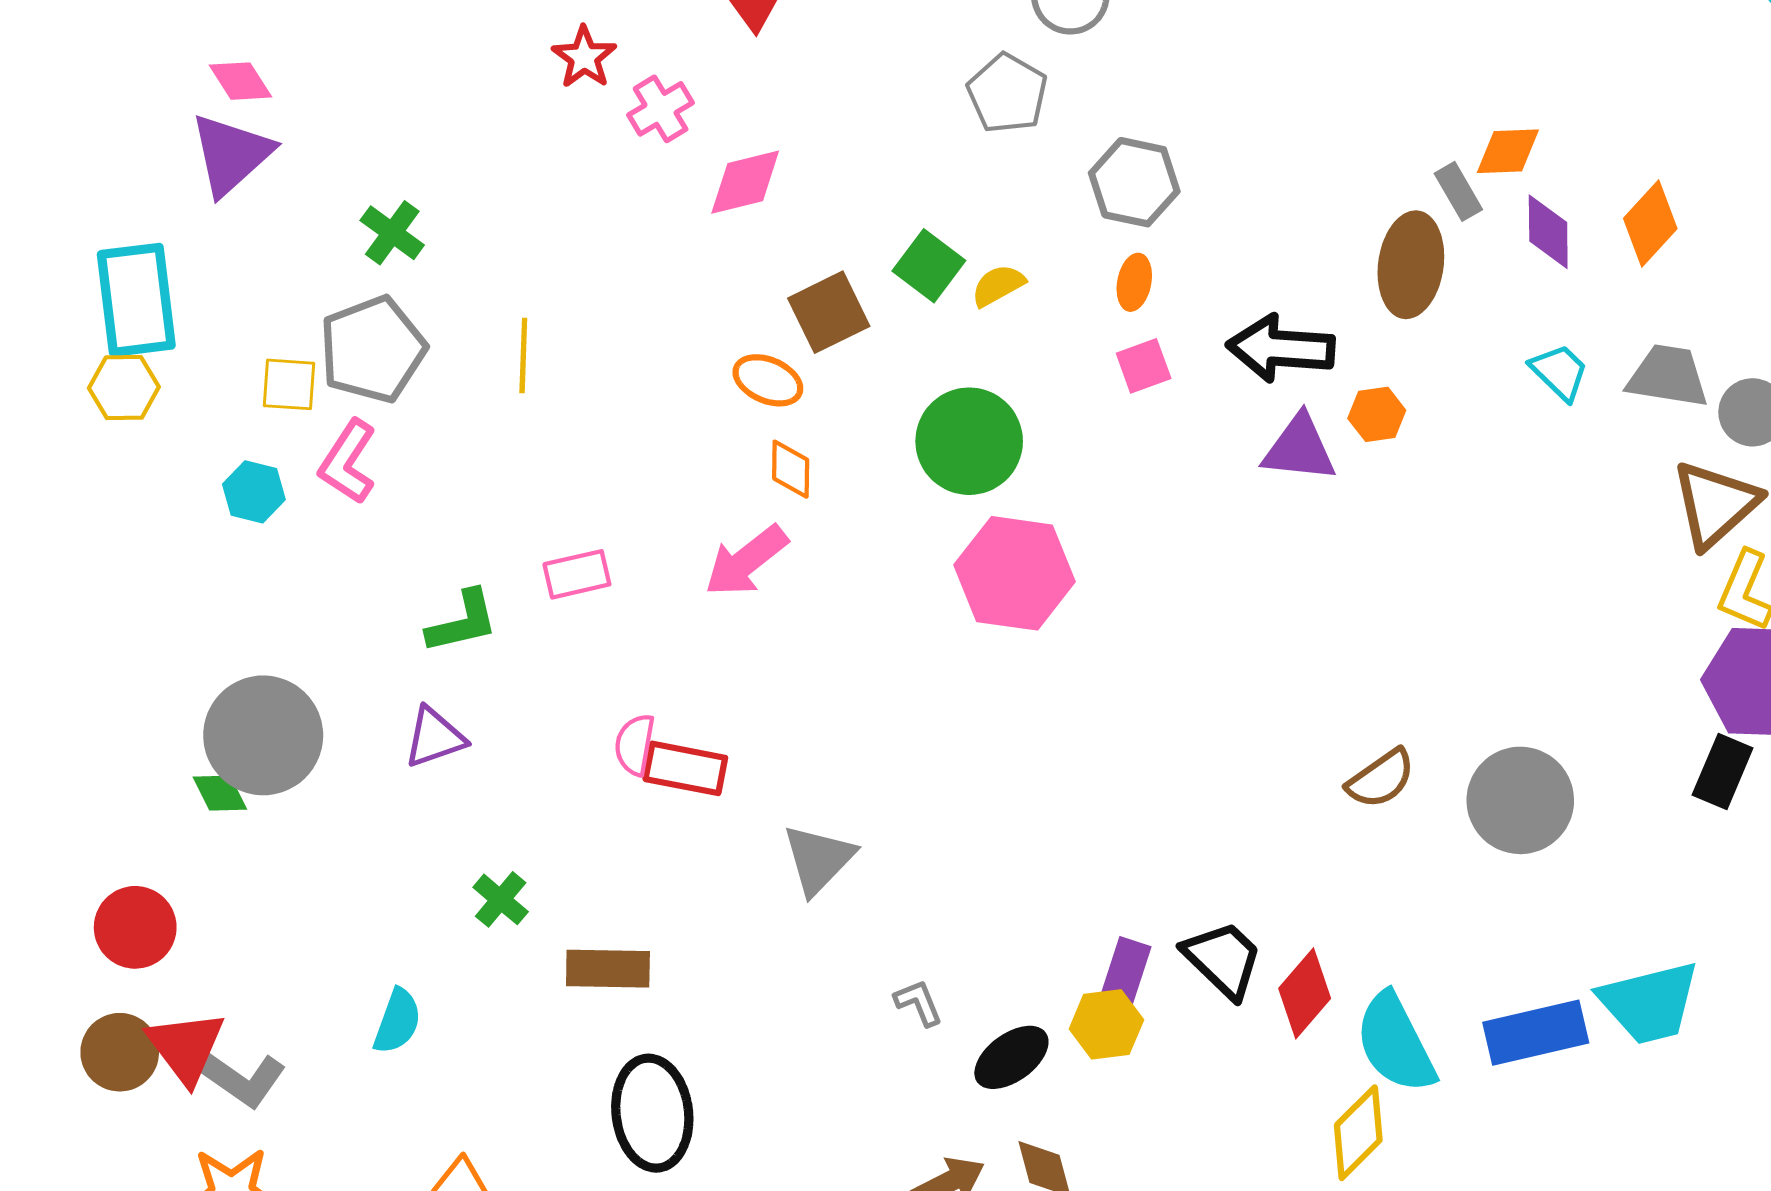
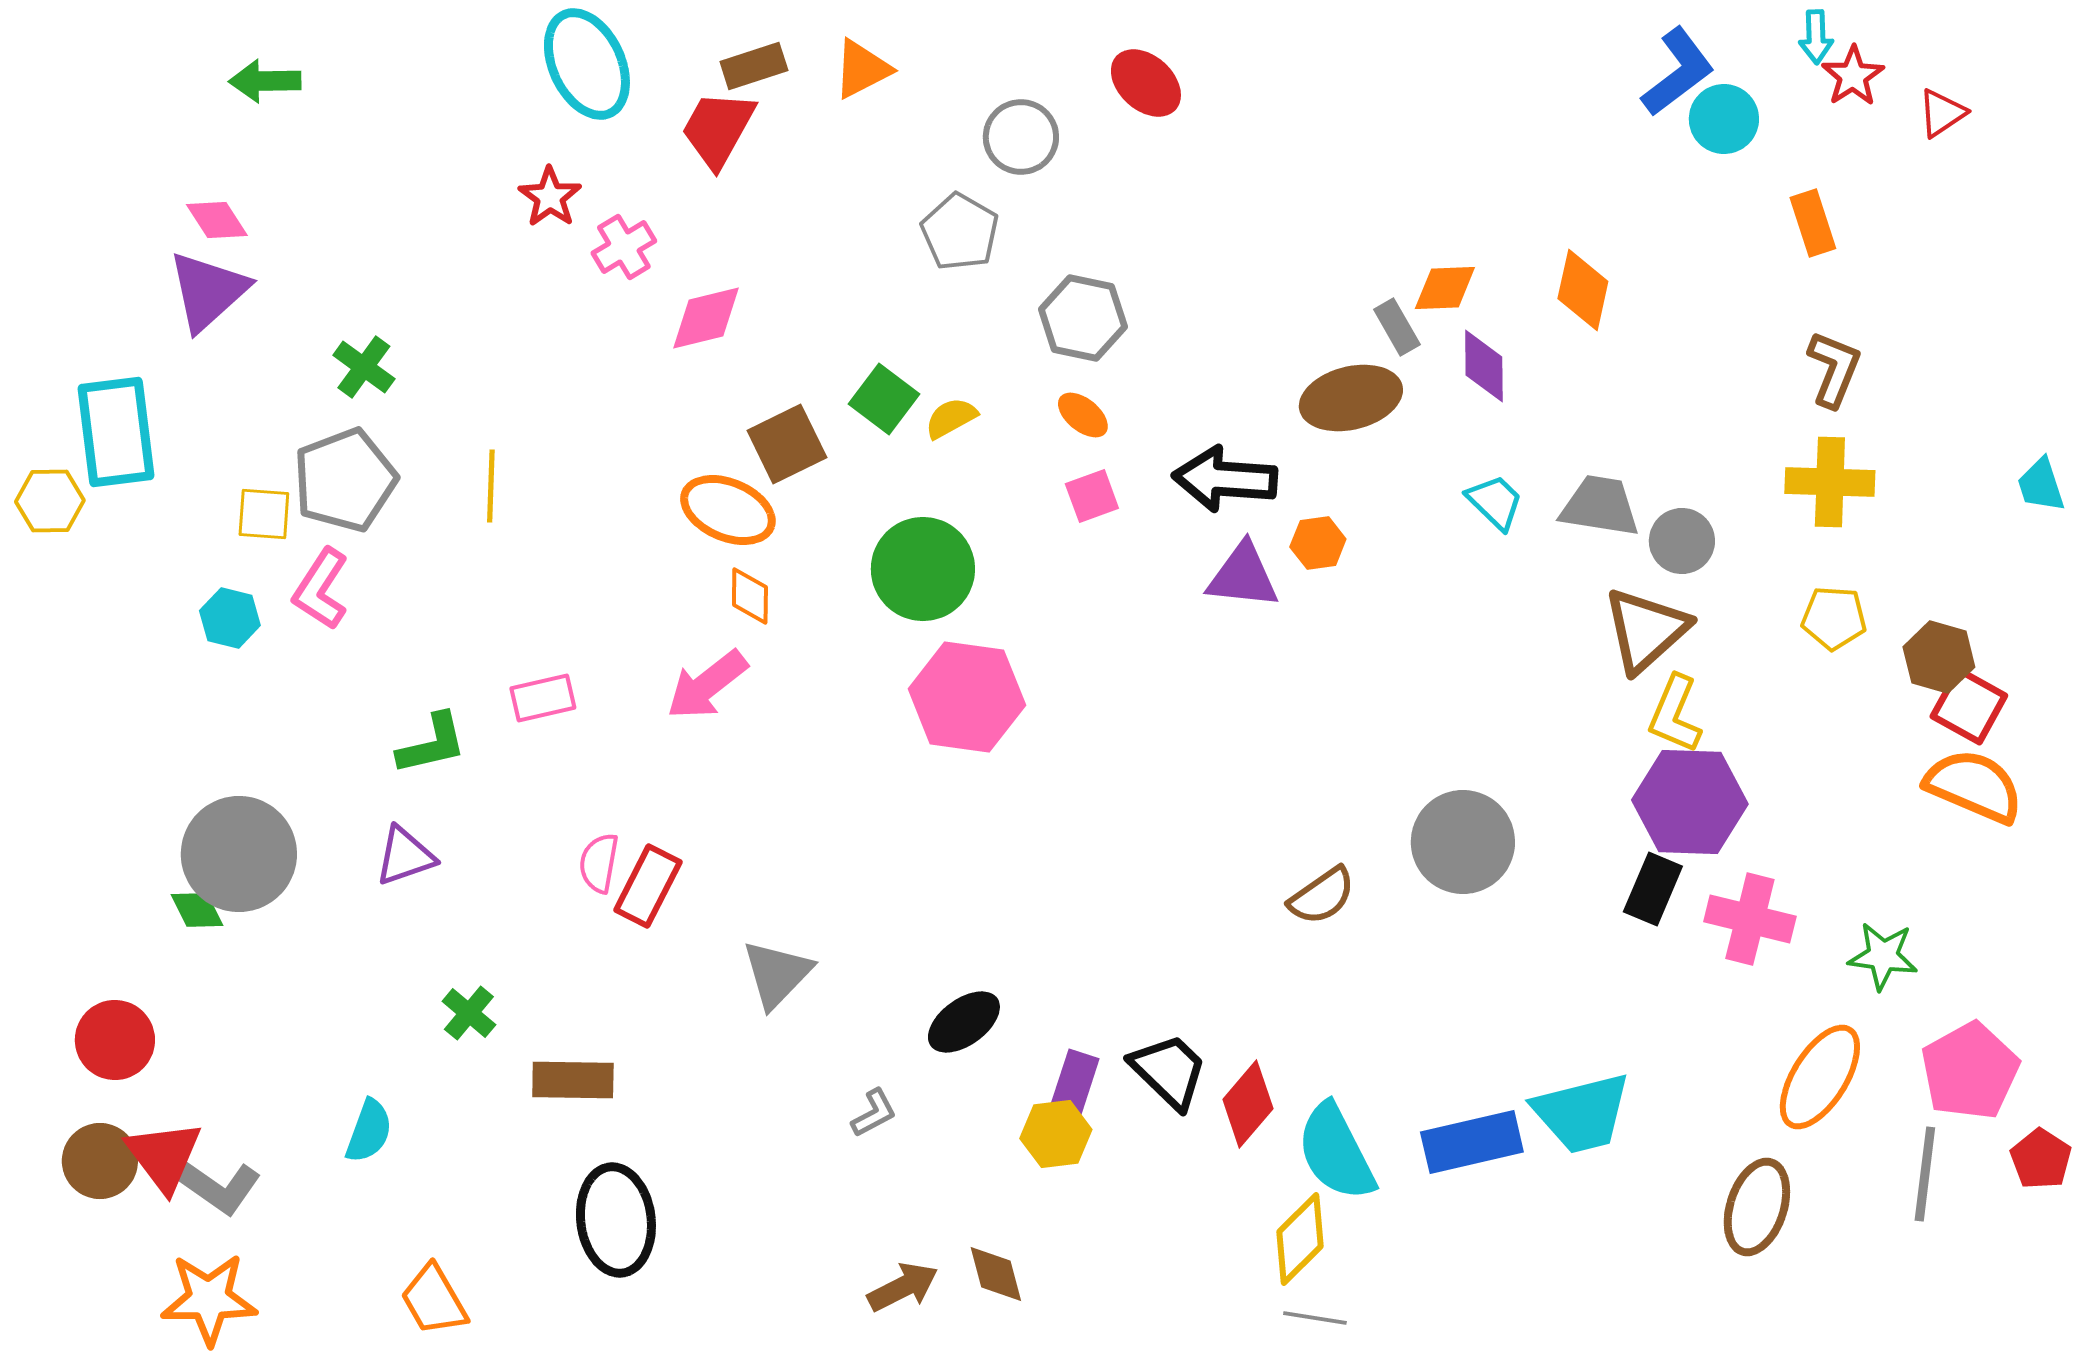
orange diamond: (1650, 223) -> (1583, 290), moved, turned -30
brown ellipse: (1411, 265) -> (1351, 398), turned 68
orange ellipse: (1134, 282) -> (1083, 415), turned -62
orange ellipse: (768, 380) -> (728, 510), size x1.4
yellow hexagon: (124, 388) -> (50, 501), moved
red rectangle: (685, 768) -> (648, 886), turned -74
gray circle: (1520, 800) -> (1463, 842), moved
gray L-shape: (919, 1003) -> (874, 1113), turned 84
black ellipse: (1011, 1057) -> (964, 1022), moved

